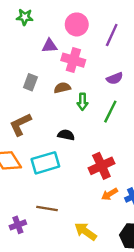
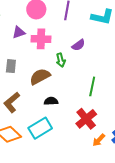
brown semicircle: (62, 88) -> (40, 77), moved, size x1.5
green arrow: (82, 102) -> (61, 60), moved
green line: (110, 112) -> (92, 86), moved

